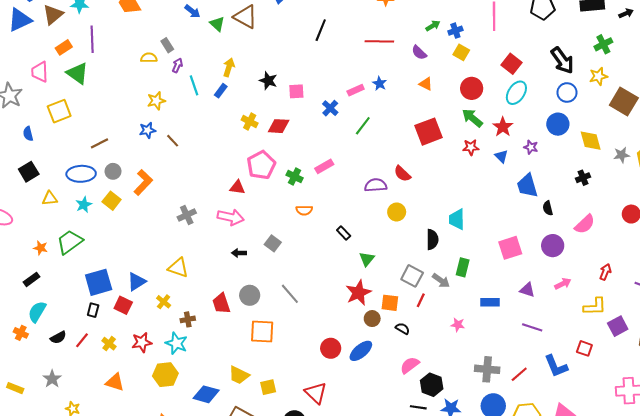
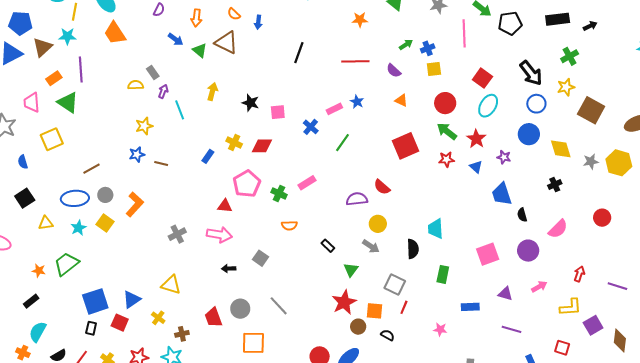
yellow square: (461, 52) -> (434, 69), turned -35
blue rectangle: (221, 91) -> (208, 156), moved
brown line: (173, 141) -> (161, 164), turned -32
gray arrow: (441, 281) -> (371, 246), moved

